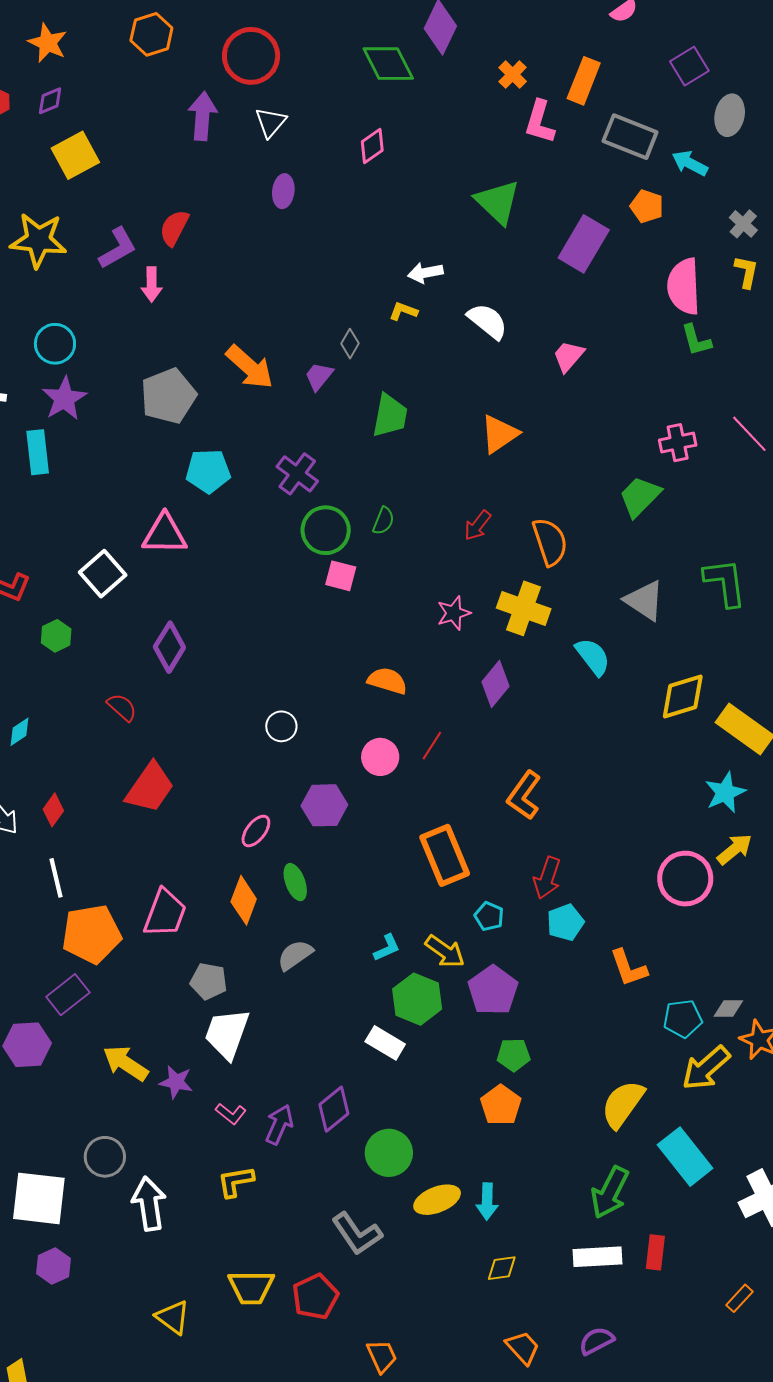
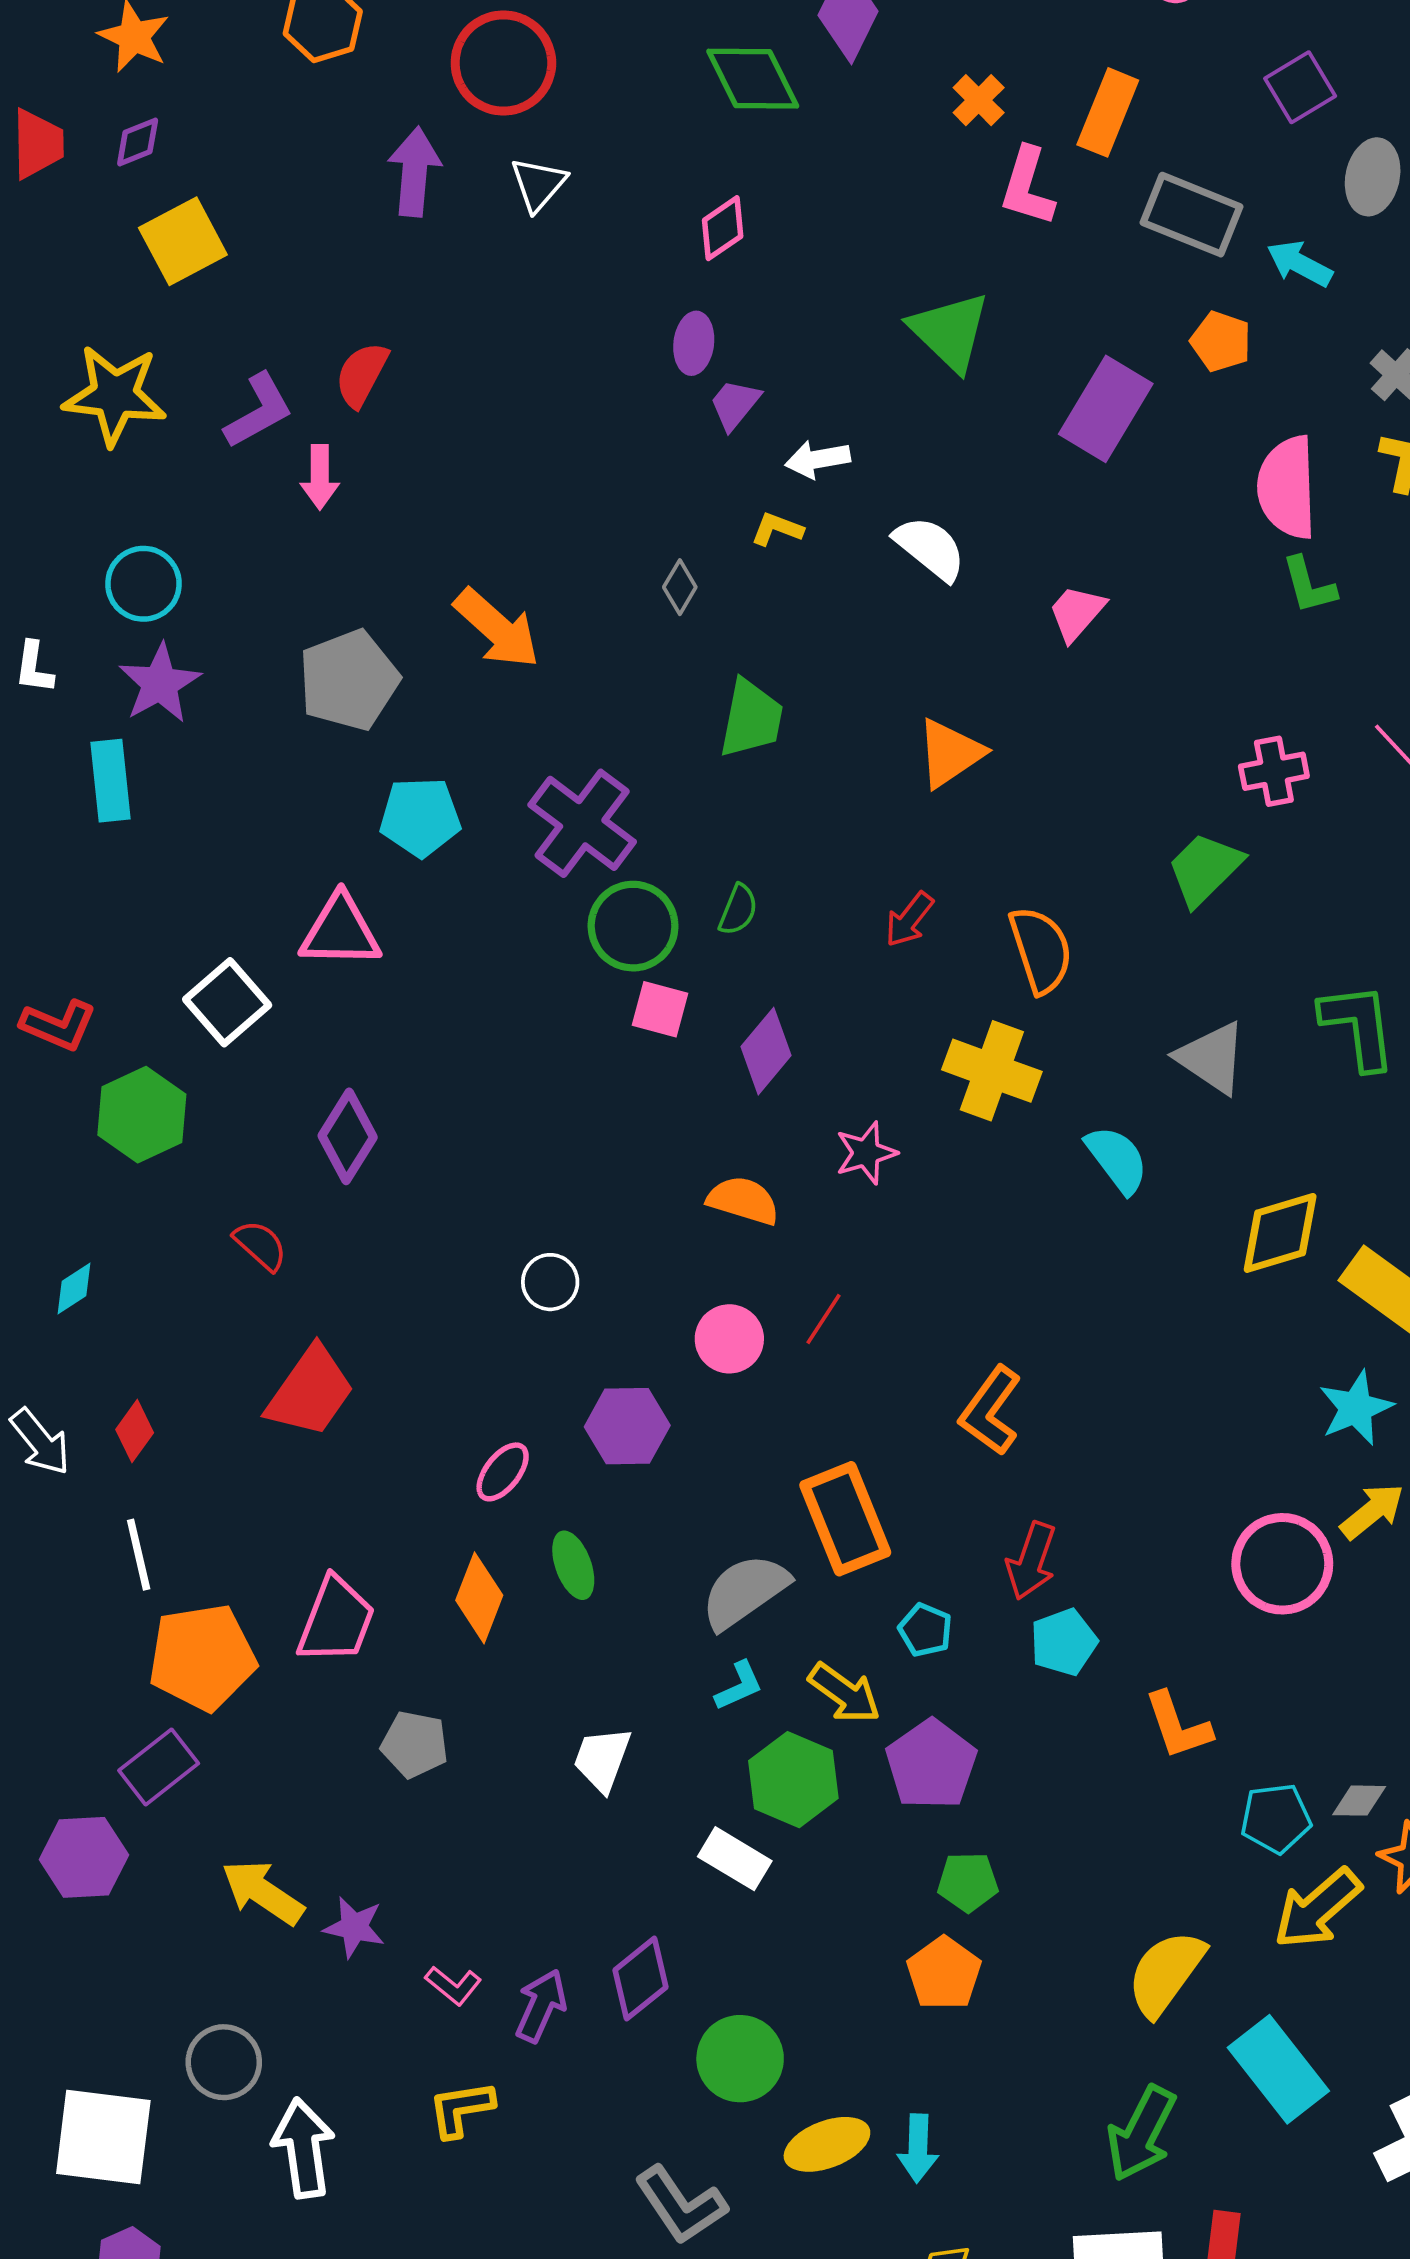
purple ellipse: (283, 191) -> (694, 343), moved
purple trapezoid: (319, 376) -> (735, 404), moved
purple cross: (297, 474) -> (582, 823), size x1.4
pink star: (454, 613) -> (866, 1153), moved
green hexagon: (56, 636) -> (142, 1115), size x1.6
purple diamond: (495, 684) -> (766, 1051), moved
gray semicircle: (295, 955) -> (745, 1591), moved, size x1.4
white trapezoid: (227, 1034) -> (602, 1759), moved, size x0.7

